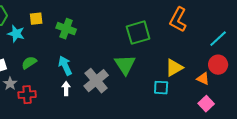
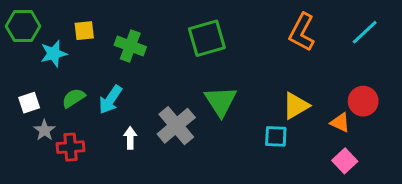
green square: (138, 33) -> (207, 38), moved
cyan star: (16, 34) -> (54, 54), turned -30
cyan line: (218, 39) -> (365, 32), moved
cyan arrow: (65, 66) -> (110, 100), moved, turned -120

